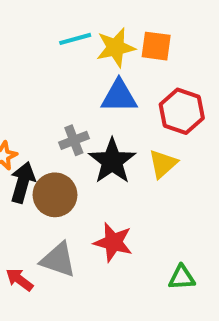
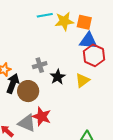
blue triangle: (119, 96) -> (88, 41), moved
black star: (112, 161) -> (58, 77), size x0.7
red star: (113, 242) -> (42, 116), moved

